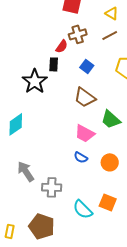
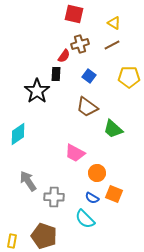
pink trapezoid: (85, 133) -> (75, 153), moved
blue semicircle: (81, 157) -> (92, 198), moved
orange circle: (110, 162) -> (97, 173), moved
orange square: (108, 202) -> (114, 194), moved

